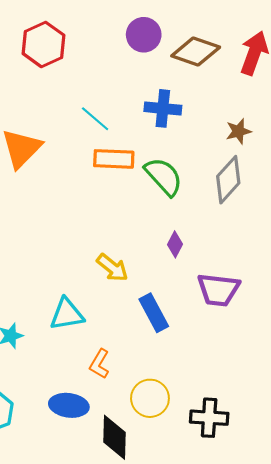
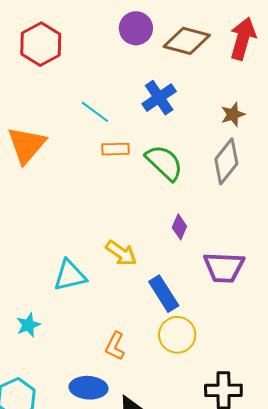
blue cross: (163, 108) -> (159, 98), turned -36
orange rectangle: (114, 159) -> (115, 149), size x0.7
cyan triangle: (67, 314) -> (70, 276), moved
yellow circle: (150, 398) -> (177, 335), moved

